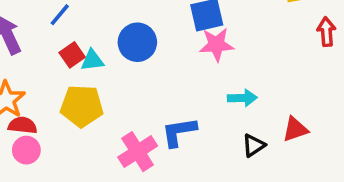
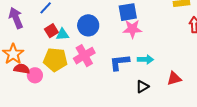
blue L-shape: (179, 132) -> (120, 62), moved
black triangle: (254, 145) -> (142, 87), moved
pink circle: (26, 150) -> (35, 75), moved
pink cross: (138, 152) -> (84, 56), moved

